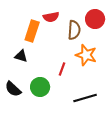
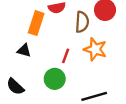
red line: (62, 69) -> (66, 56), moved
green circle: (40, 87) -> (55, 79), moved

